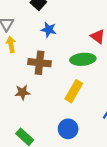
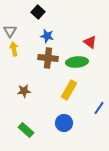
brown cross: (40, 63) -> (48, 58), moved

